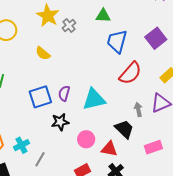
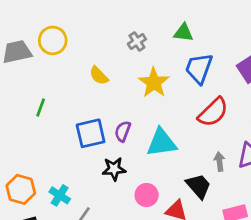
yellow star: (48, 16) -> (154, 83), moved
cyan cross: (21, 145) -> (60, 195), turned -35

